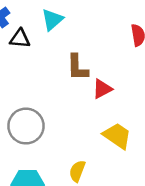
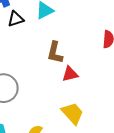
black triangle: (20, 39) -> (16, 19), turned -36

